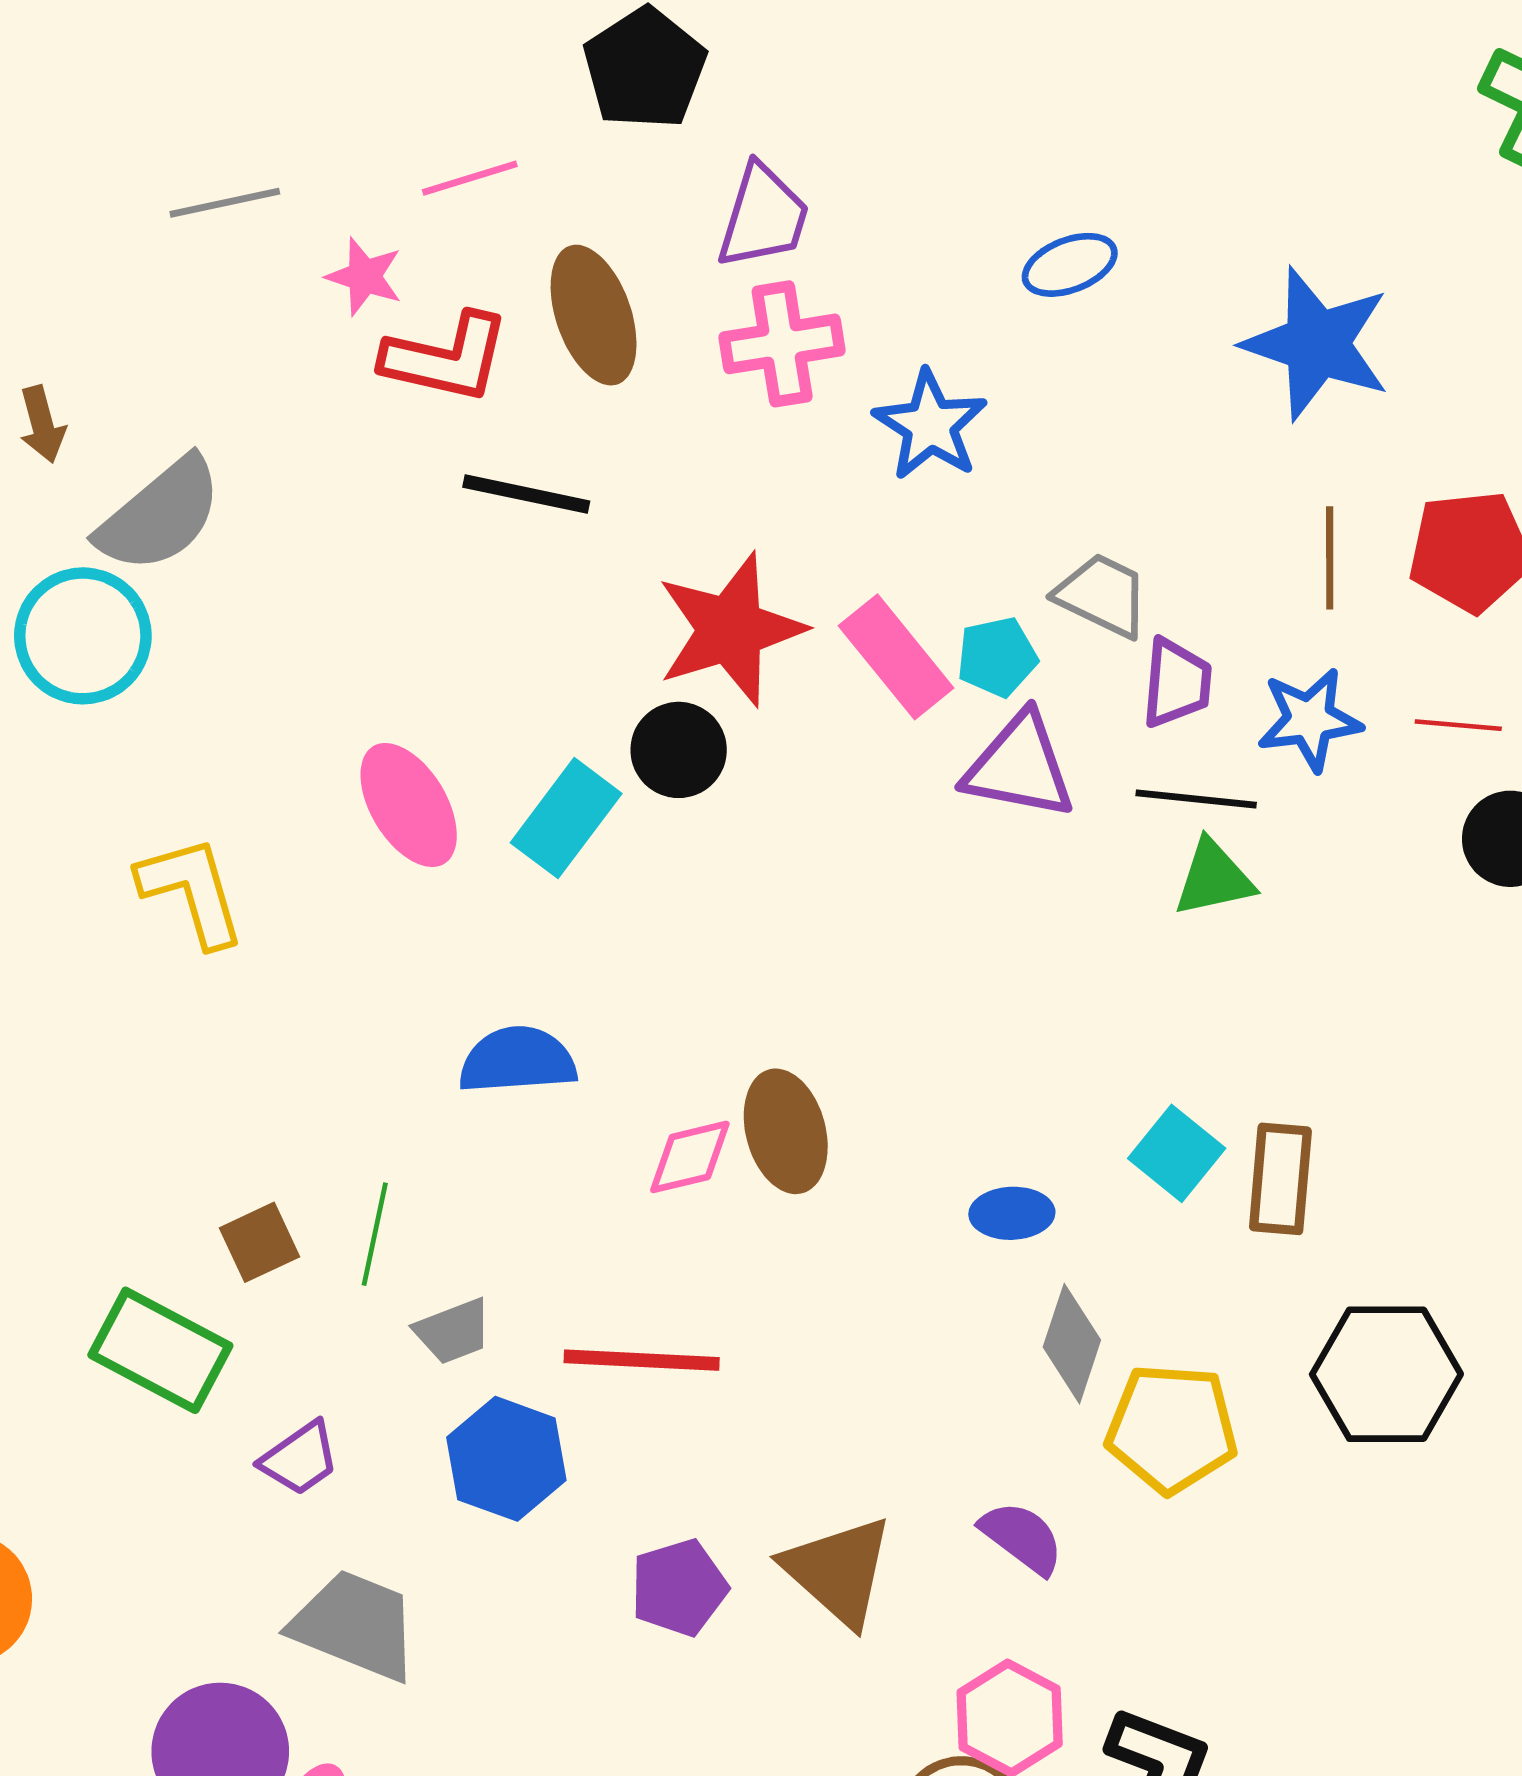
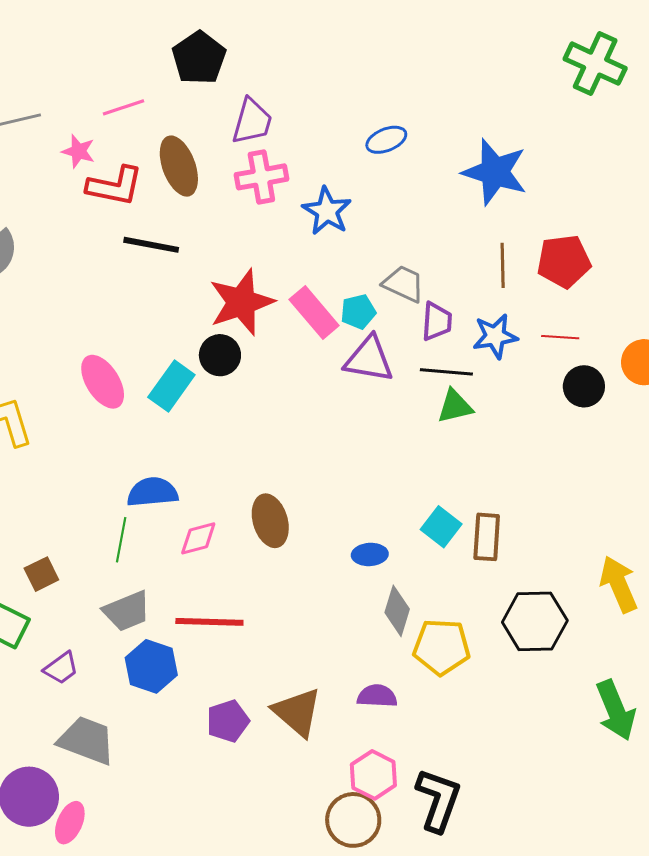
pink diamond: (690, 1157) -> (198, 538), moved
green line: (375, 1234) -> (121, 540), moved
gray trapezoid: (453, 1331) -> (127, 611), size x1.4
purple semicircle: (1022, 1538) -> (377, 696), turned -33

